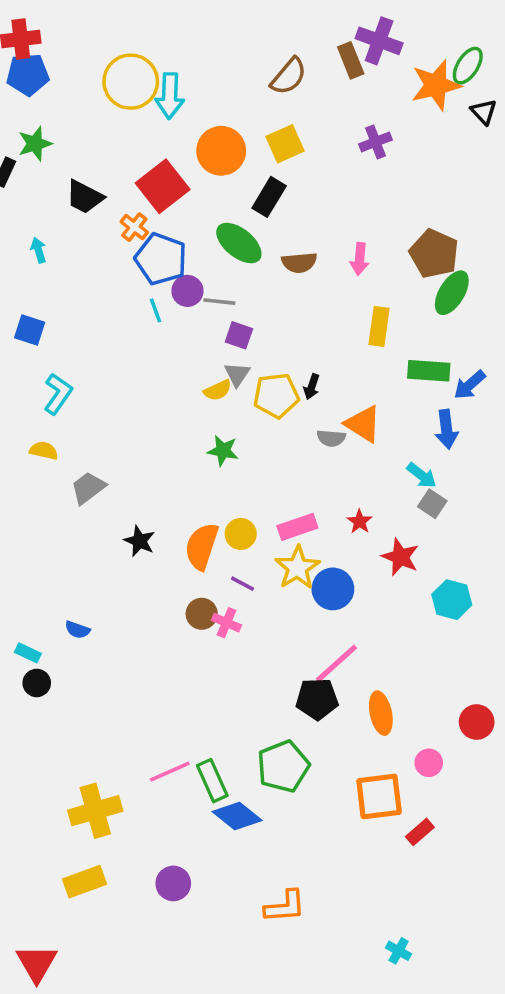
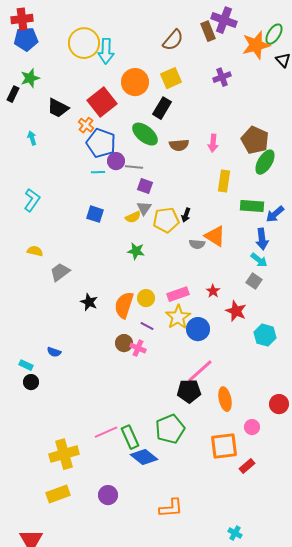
cyan line: (156, 310) -> (98, 172), turned -72
blue square: (30, 330) -> (95, 214), moved
cyan L-shape: (58, 394) -> (32, 200), moved
cyan arrow: (422, 475) -> (259, 260), moved

